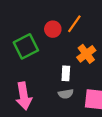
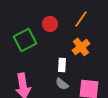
orange line: (74, 24) -> (81, 19), moved
gray semicircle: (66, 94) -> (62, 84), turned 48

